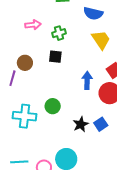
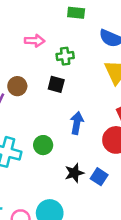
blue arrow: (87, 80) -> (77, 123), moved
blue square: (101, 124) -> (99, 177), turned -32

